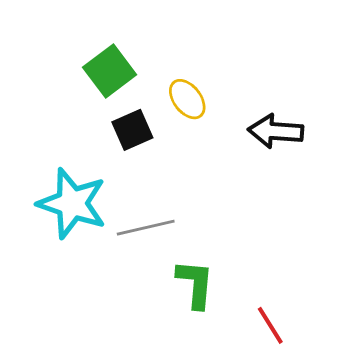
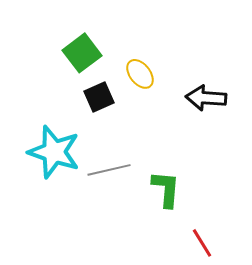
green L-shape: (195, 284) -> (166, 189), moved

